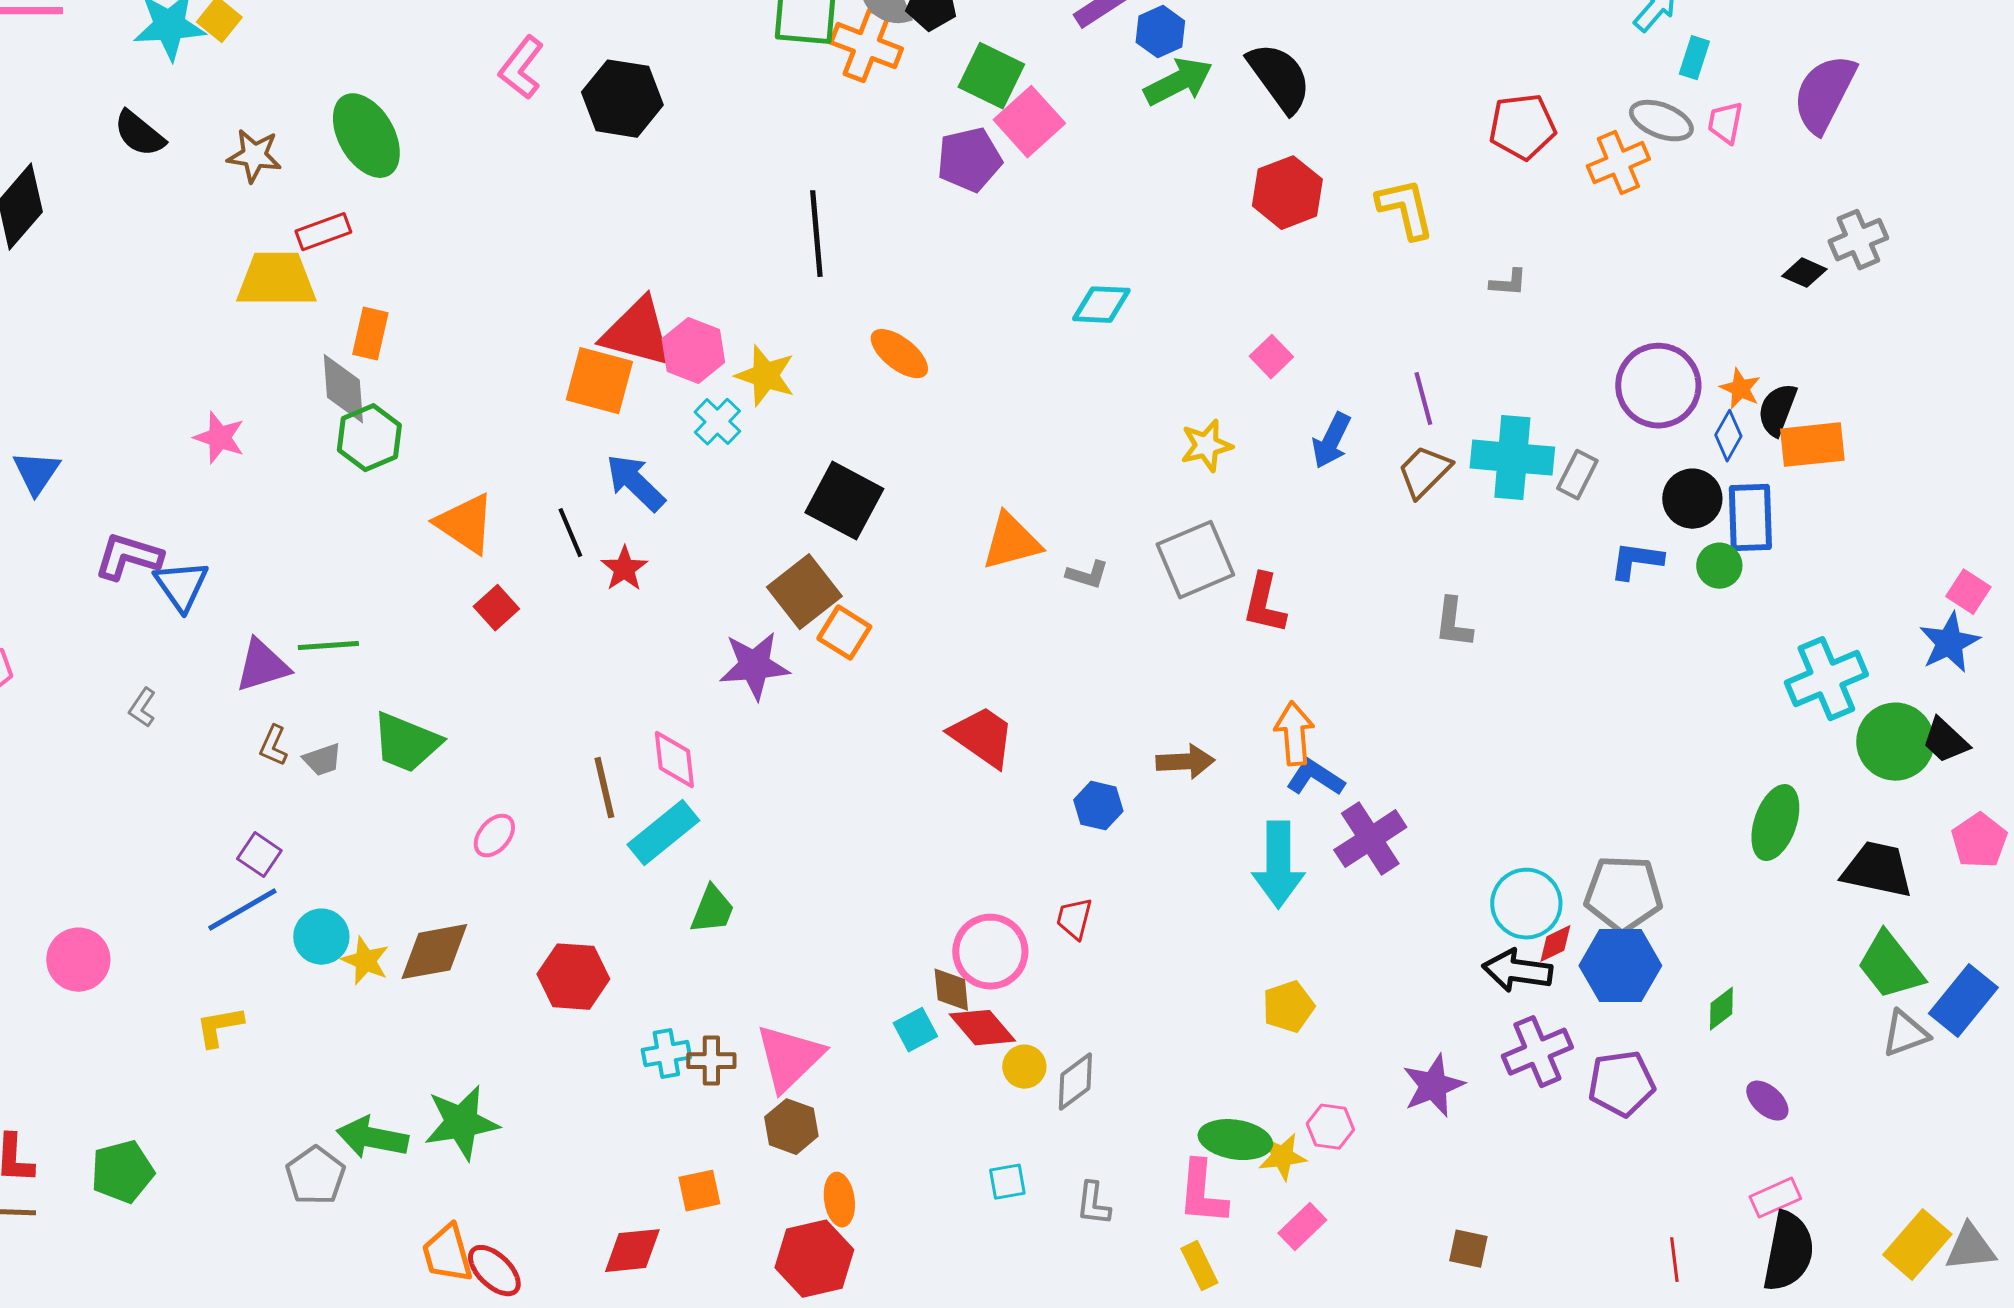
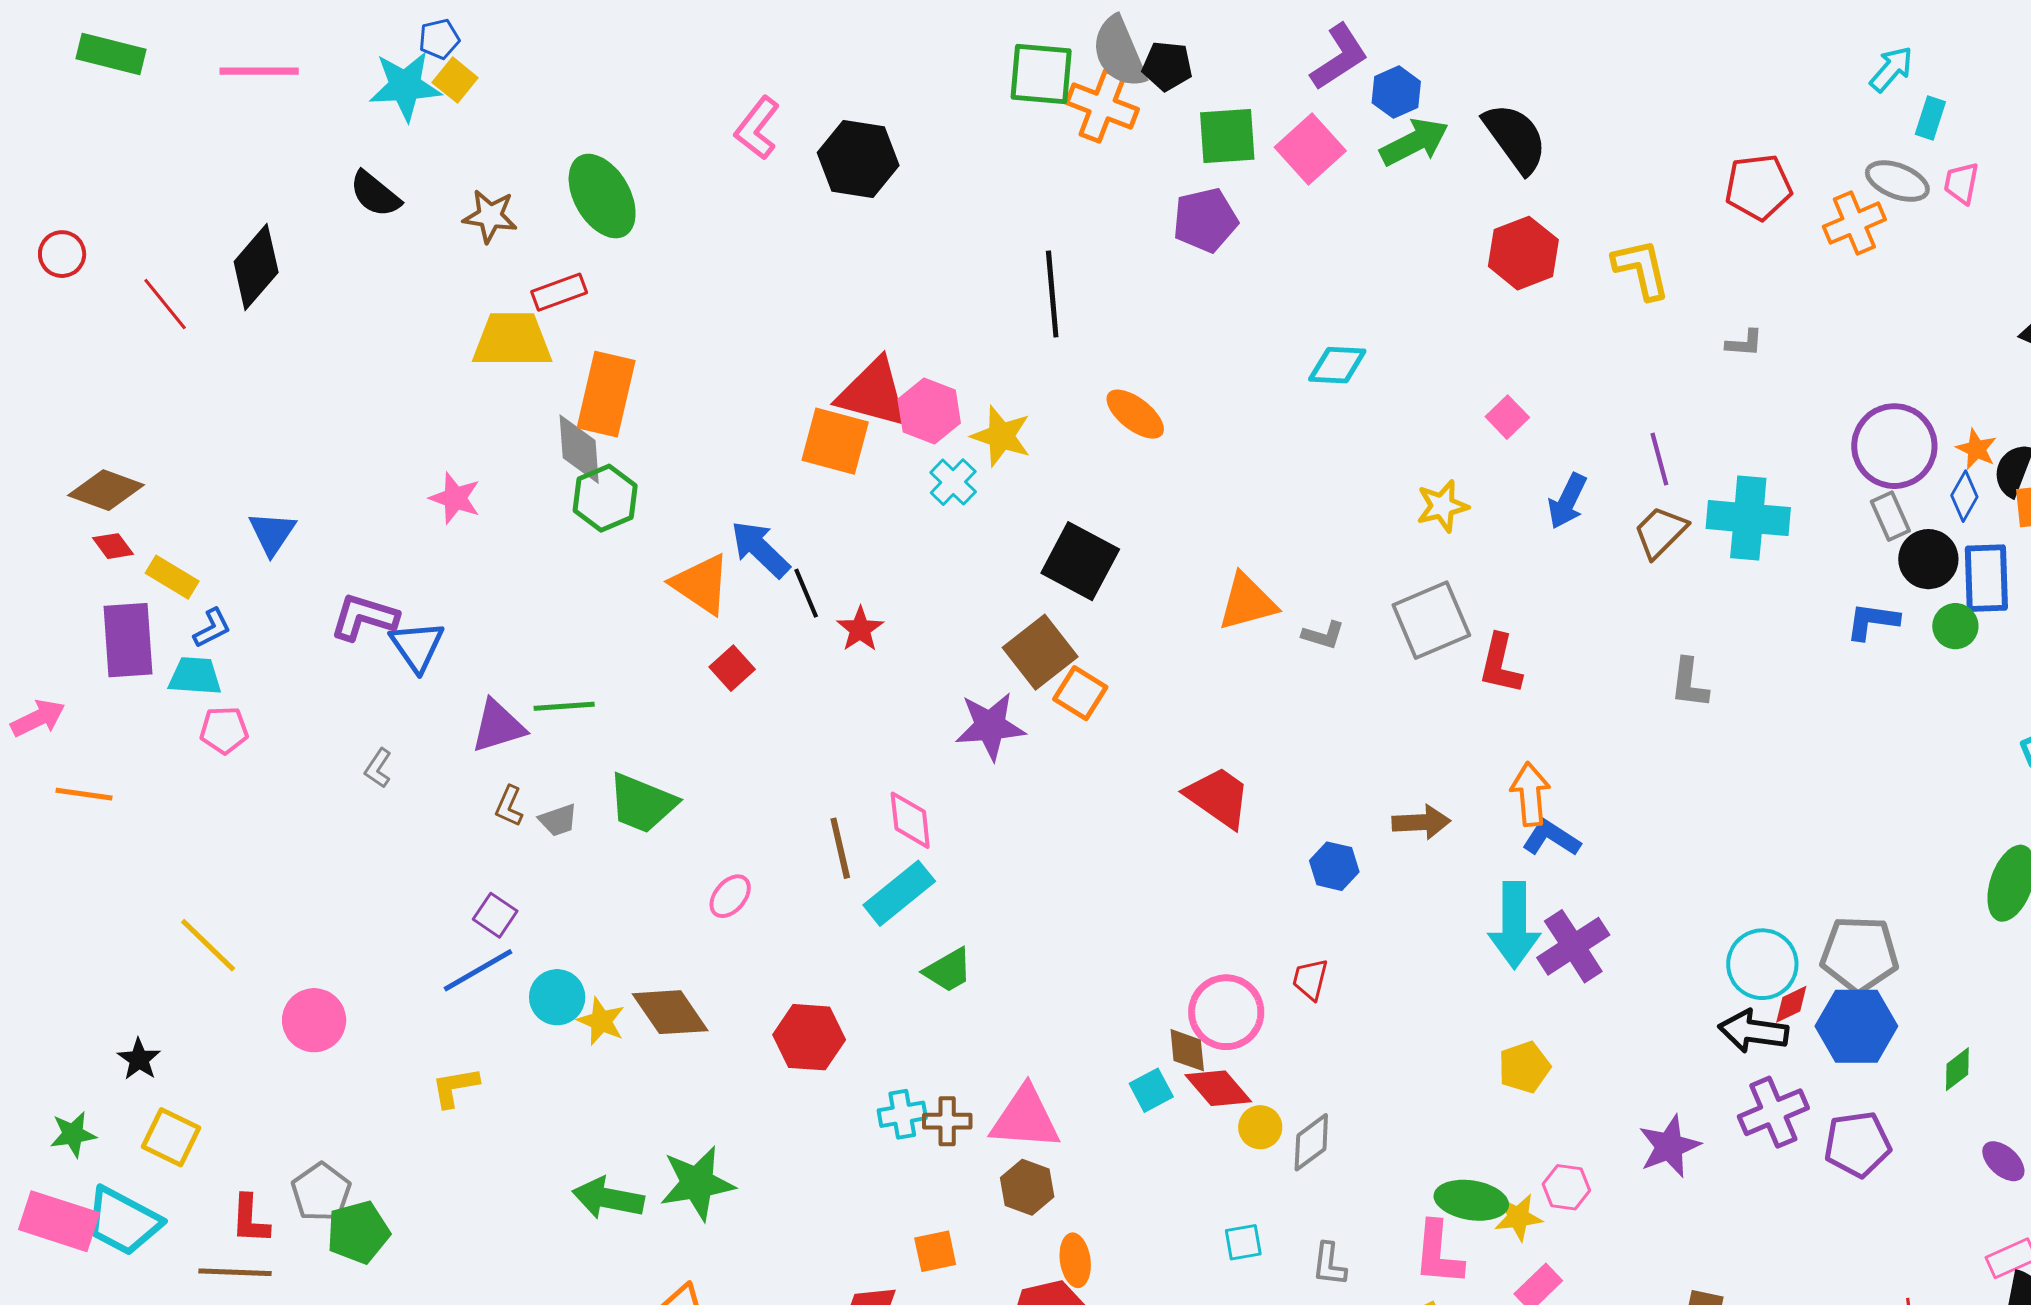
green square: (991, 76) -> (1227, 136), turned -30
pink square: (1029, 122) -> (1310, 149), moved
orange rectangle: (370, 334) -> (606, 394), size x1.6
gray rectangle: (1577, 475) -> (1890, 516), moved, turned -51
blue arrow: (635, 483) -> (760, 549), moved
purple cross: (1370, 839) -> (1573, 946), moved
green trapezoid: (712, 910) -> (948, 970), turned 38
brown diamond: (434, 952) -> (670, 1012), turned 66
pink triangle: (789, 1058) -> (1025, 1118), turned 48
gray pentagon: (315, 1176) -> (321, 1192), moved

